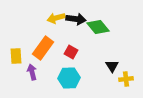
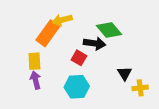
black arrow: (76, 19) -> (95, 43), moved
orange rectangle: (43, 48) -> (48, 33), moved
yellow rectangle: (16, 56) -> (34, 61), moved

